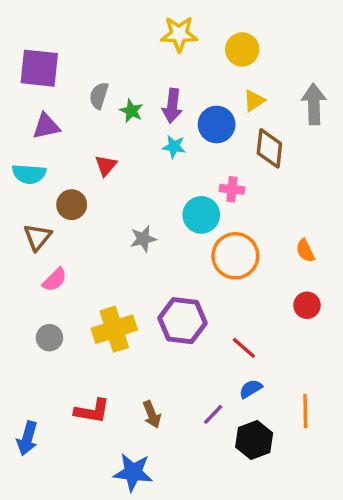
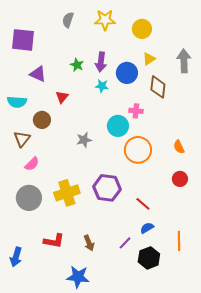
gray semicircle: (99, 96) -> (68, 20), moved
purple triangle: (46, 126) -> (38, 74), moved, turned 36
gray circle: (49, 338) -> (29, 198), size x1.6

